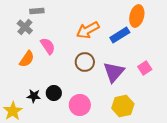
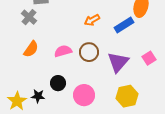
orange arrow: (88, 30) -> (92, 20), size x0.7
pink semicircle: (48, 46) -> (63, 51), moved, turned -72
black star: (34, 96) -> (38, 96), moved

